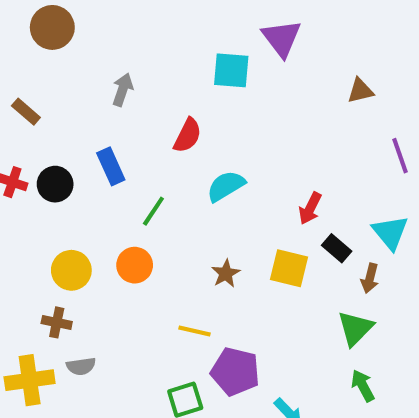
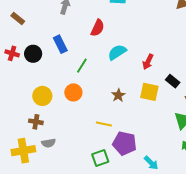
red arrow: (310, 208) -> (148, 62), moved

